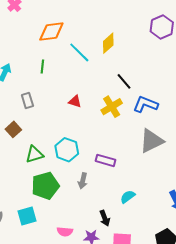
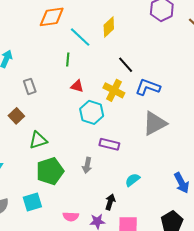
green line: (42, 66) -> (68, 60), moved
yellow cross: (112, 107) -> (114, 90), turned -30
cyan hexagon: (67, 150) -> (92, 112), moved
black arrow: (105, 218) -> (110, 202), turned -140

